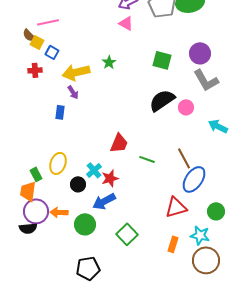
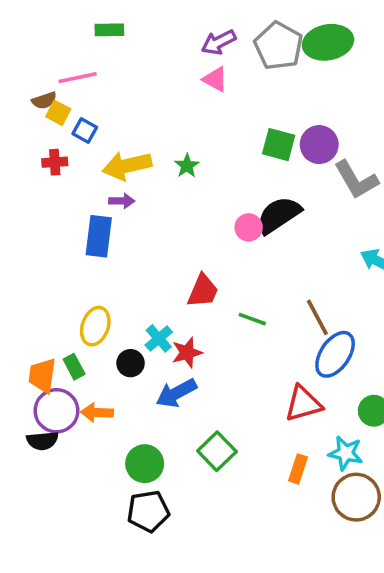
brown semicircle: (29, 35) -> (44, 100), turned -64
purple circle: (200, 53) -> (319, 145), moved
green star: (109, 62) -> (187, 166), moved
purple arrow: (73, 92) -> (122, 201), turned -56
pink circle: (186, 107) -> (249, 227), moved
blue rectangle: (60, 112) -> (99, 236), size x1.6
green rectangle: (36, 174) -> (74, 367), moved
green circle: (85, 224) -> (145, 464), moved

